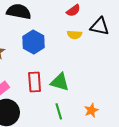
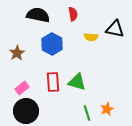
red semicircle: (73, 11) -> (73, 14), moved, turned -64
green line: (59, 111) -> (87, 113), moved

